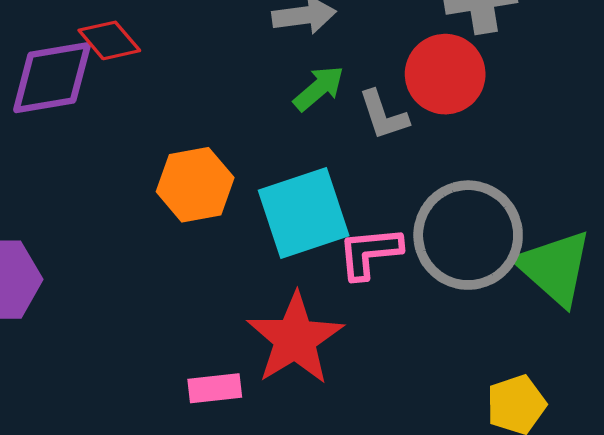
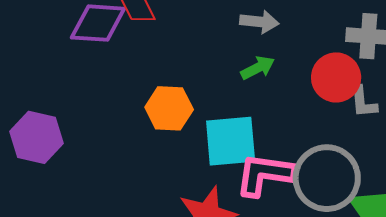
gray L-shape: (383, 115) -> (363, 102), moved
pink L-shape: (370, 253) -> (265, 175), size x1.4

